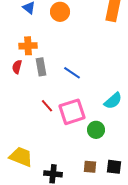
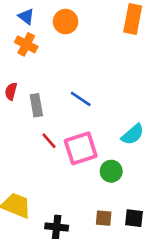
orange cross: (28, 46) -> (26, 44), moved, turned 30
gray rectangle: (41, 67) -> (36, 105), moved

